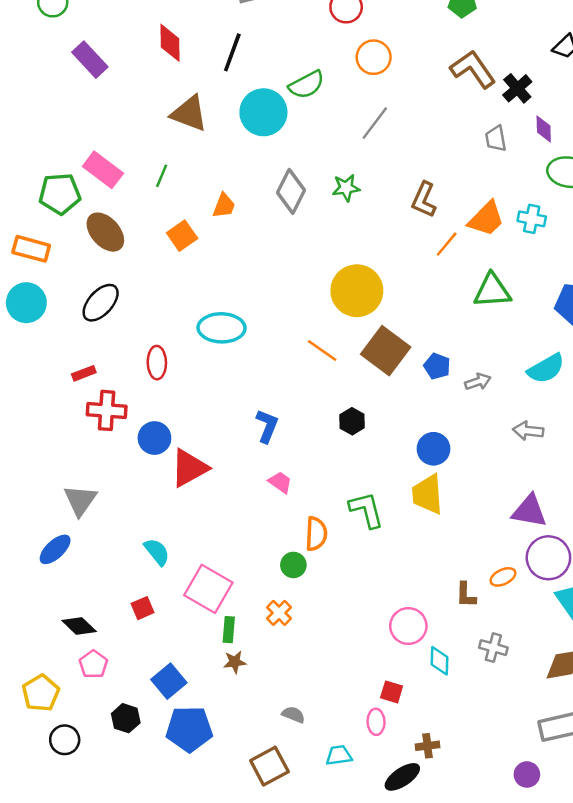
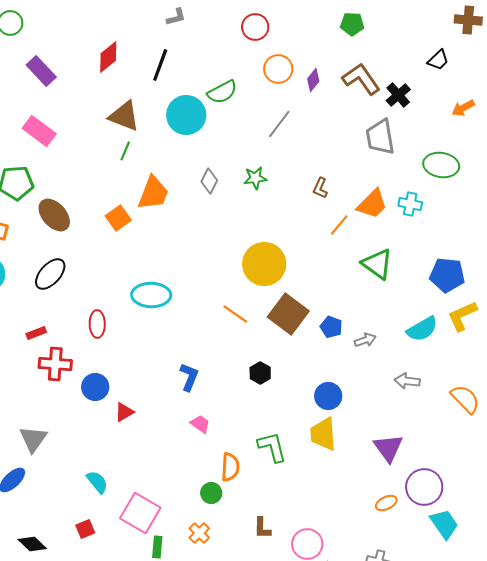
red diamond: (170, 43) -> (108, 57), turned 52
purple diamond: (544, 129) -> (313, 80), moved, turned 40
gray trapezoid: (496, 139) -> (380, 137), size x1.6
pink rectangle: (103, 170) -> (39, 131), moved
green line: (162, 176) -> (125, 151), moved
gray diamond: (291, 191) -> (209, 181), size x0.7
brown L-shape: (424, 200) -> (320, 188), size x0.7
orange trapezoid: (224, 206) -> (153, 193), size x1.6
green triangle: (492, 291) -> (377, 264), turned 40
red triangle: (189, 468) -> (124, 412), size x0.6
purple triangle: (529, 511) -> (388, 448), moved, turned 44
brown L-shape: (466, 595) -> (262, 528), moved

